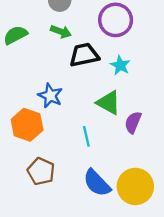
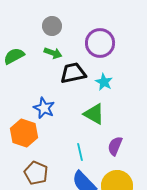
purple semicircle: (133, 122) -> (115, 146), moved
cyan line: (86, 136) -> (80, 152), moved

